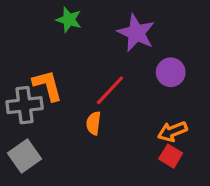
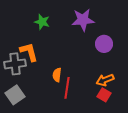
green star: (69, 20) -> (42, 22), moved
purple star: (136, 33) -> (83, 20), turned -30
red line: (110, 90) -> (67, 88), moved, turned -35

